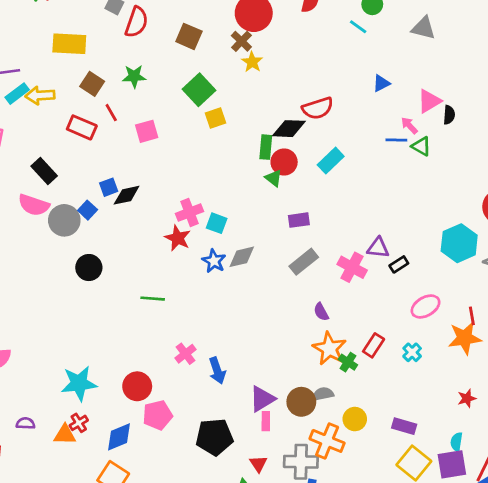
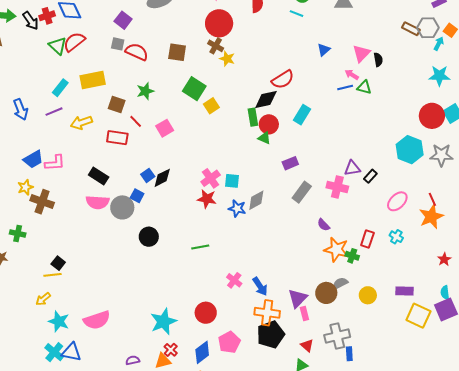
red semicircle: (136, 22) -> (137, 52), turned -70
cyan rectangle: (17, 94) -> (60, 88), moved
pink pentagon: (158, 415) -> (229, 342), moved
orange cross: (327, 441) -> (267, 313), moved

